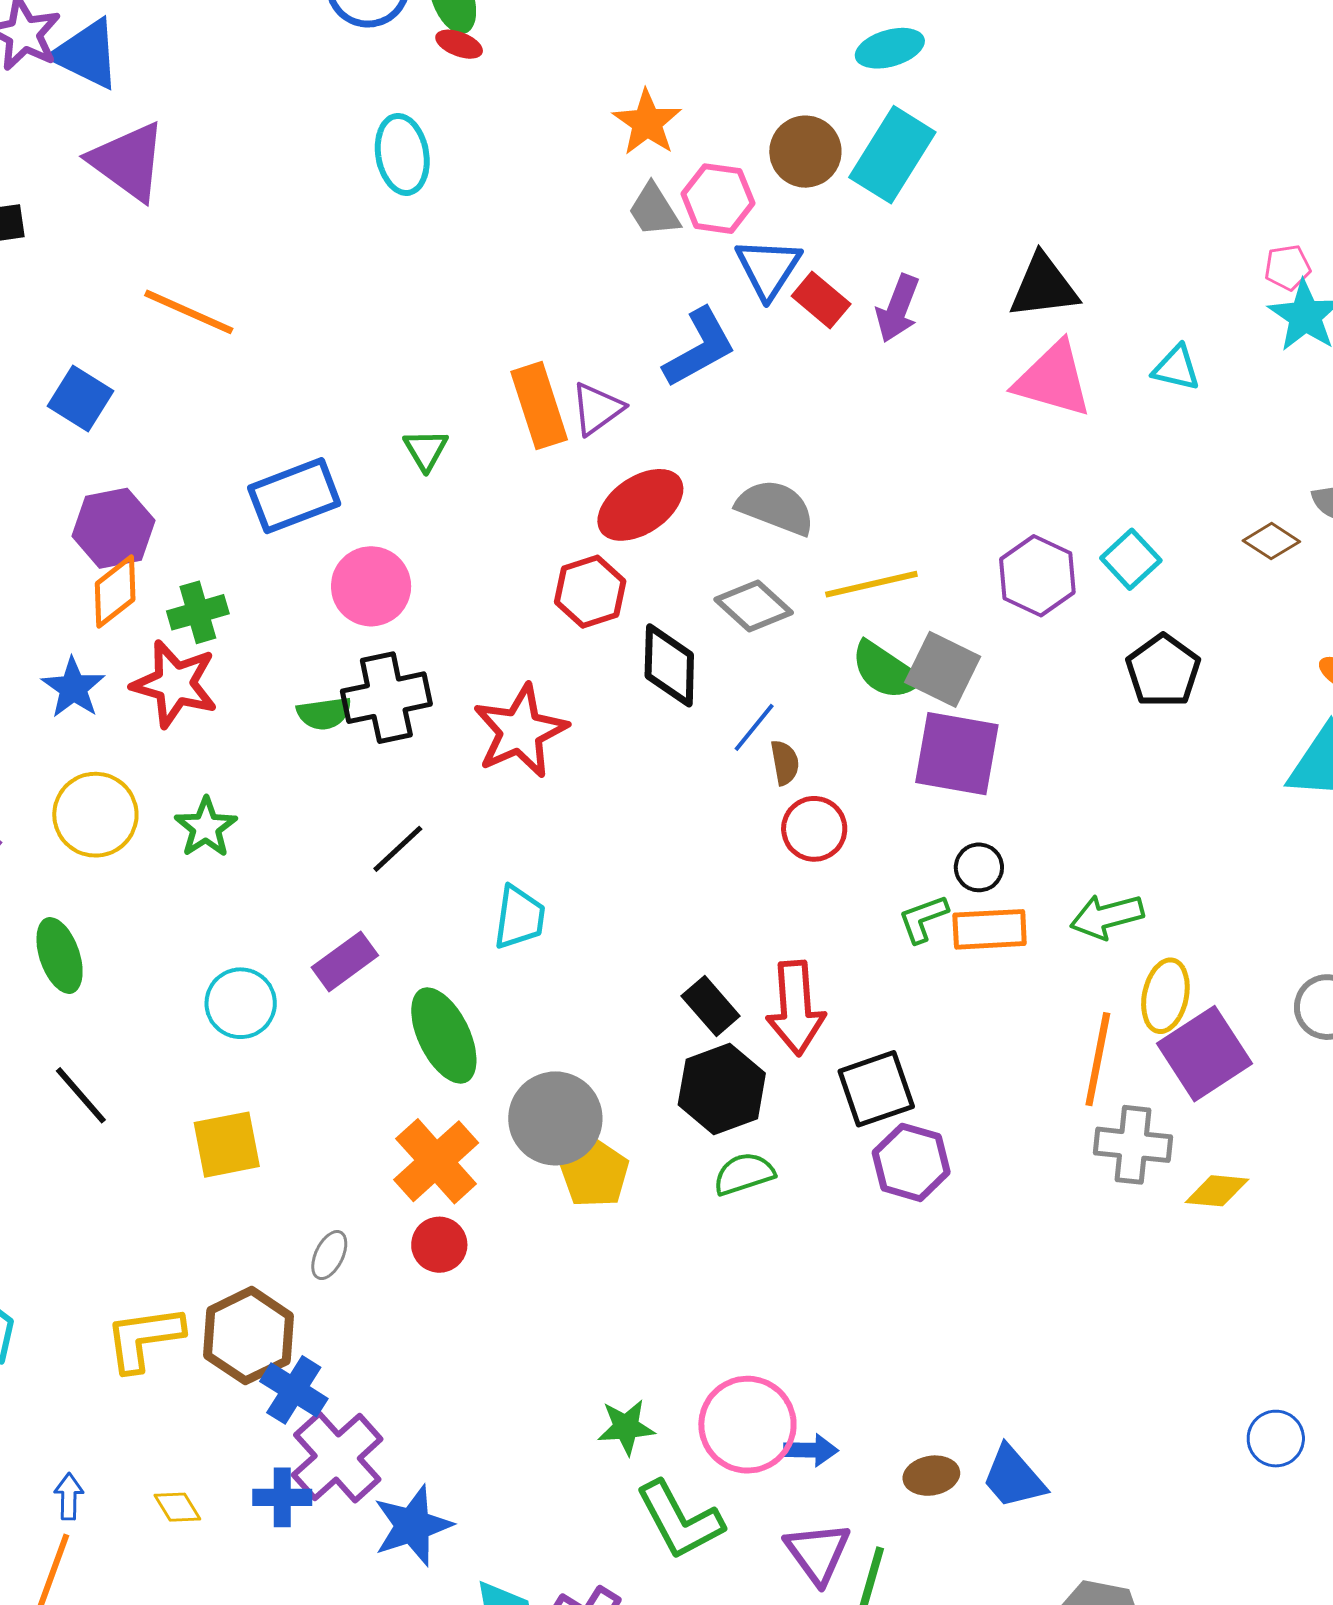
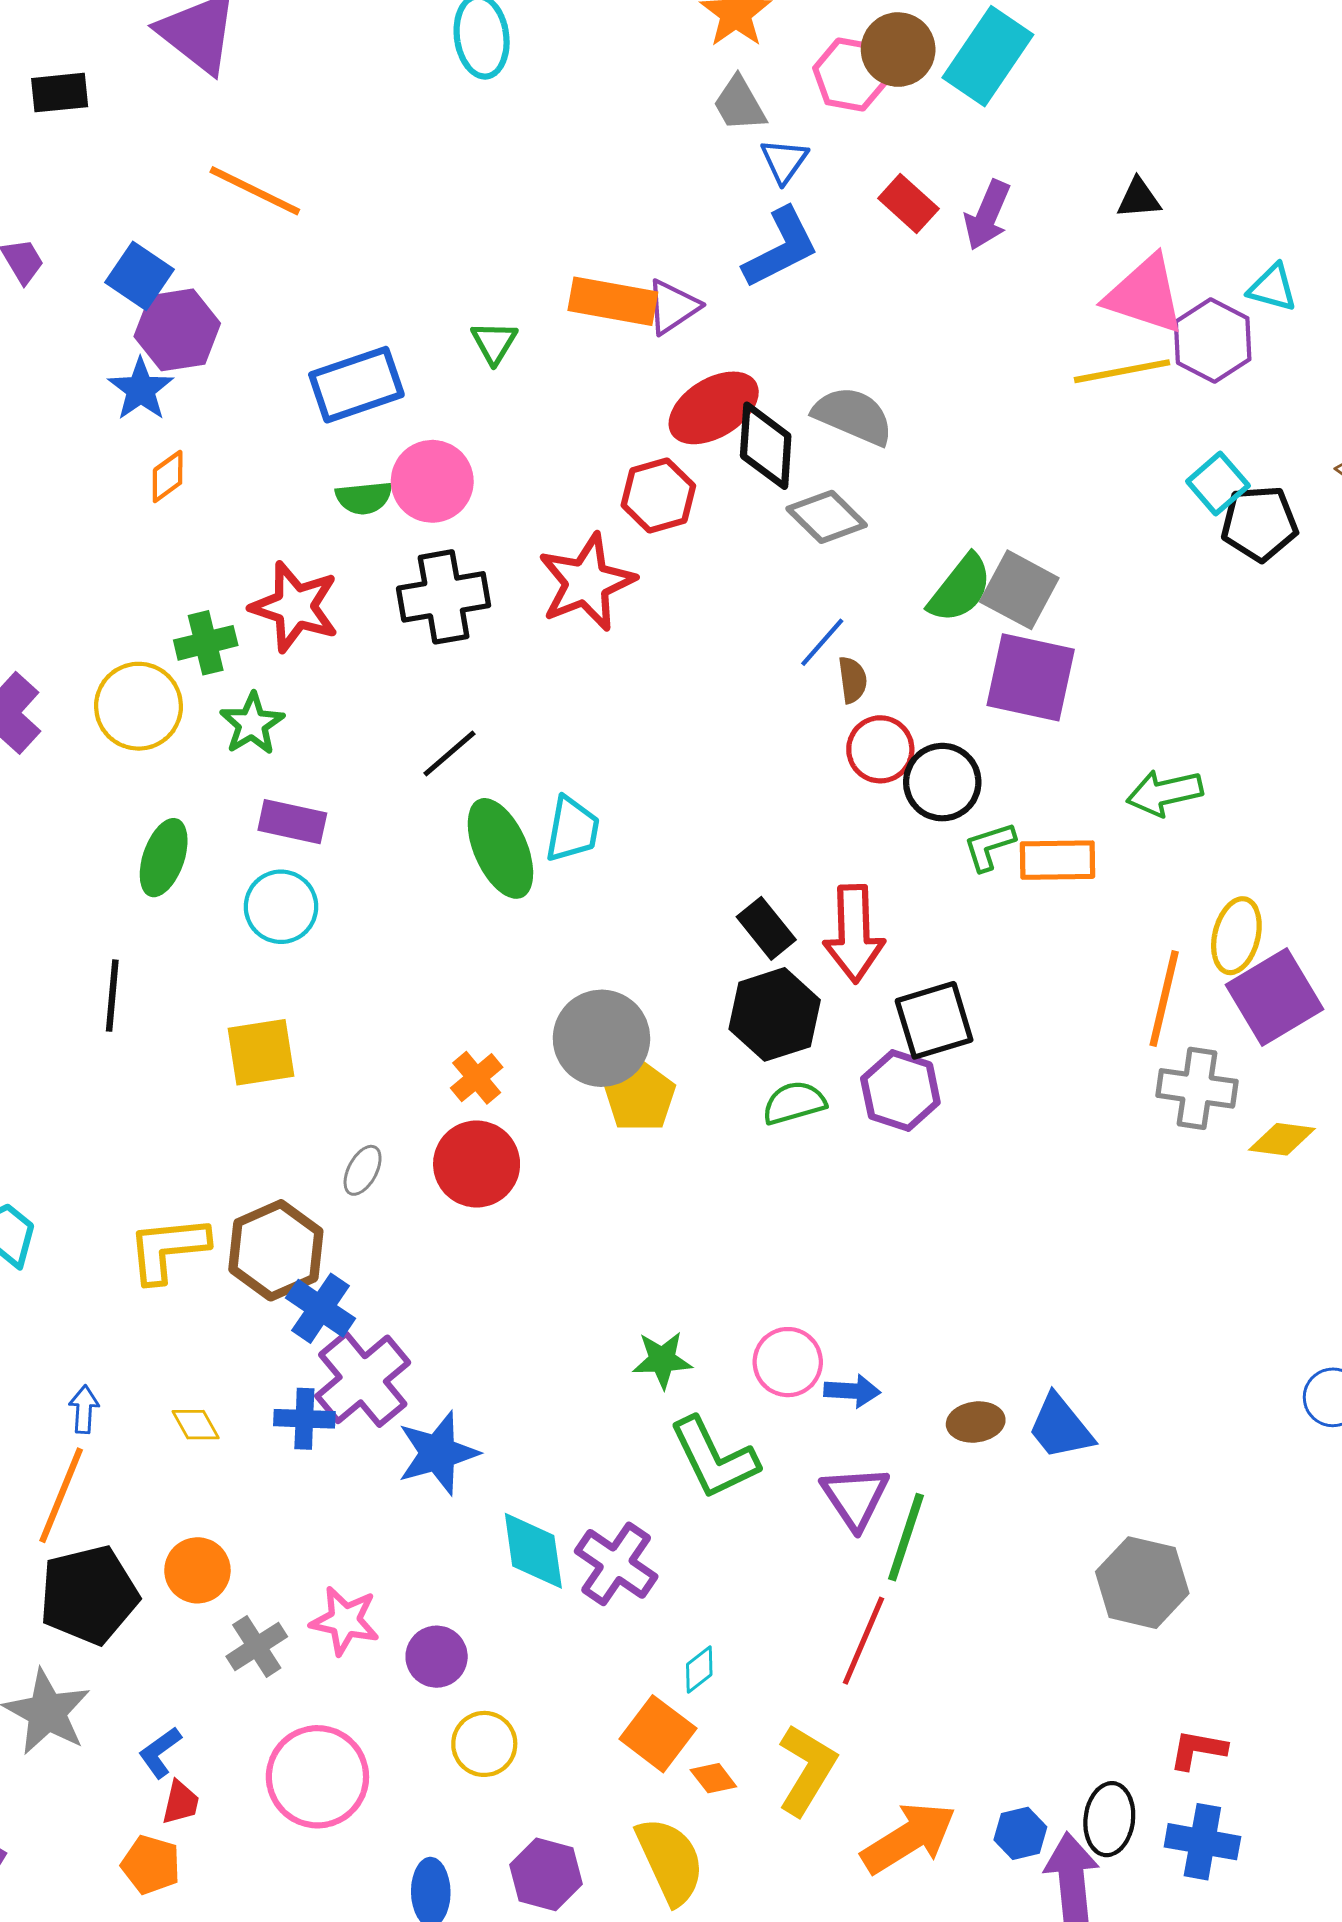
pink hexagon: (718, 199) -> (851, 75), moved
blue triangle: (768, 268) -> (784, 161), moved, size x0.7
black triangle: (1044, 287) -> (1139, 198), size x0.6
orange rectangle: (539, 406) -> (613, 301), turned -64
purple hexagon: (113, 528) -> (177, 330), moved
purple hexagon: (1037, 576) -> (1213, 340), moved
yellow line: (871, 584) -> (1122, 371), moved
orange diamond: (115, 591) -> (168, 476), size x0.7
green cross: (198, 612) -> (206, 643), moved
black diamond: (669, 665) -> (766, 446), moved
green semicircle: (885, 670) -> (960, 589), turned -88
black pentagon: (1163, 671) -> (1259, 523), moved, turned 30
red star: (175, 684) -> (295, 607), moved
blue star: (73, 688) -> (141, 389), moved
green semicircle: (324, 713) -> (364, 498), moved
red star: (520, 731) -> (587, 582), moved
black circle: (979, 867) -> (942, 782), moved, size x1.5
green arrow: (1107, 916) -> (1165, 793), moved
green ellipse: (60, 955) -> (164, 858), moved, turned 36
purple rectangle: (345, 961) -> (292, 822), moved, turned 46
green ellipse: (444, 1035) -> (500, 848), moved
black line: (81, 1095) -> (112, 996), turned 44
orange cross: (436, 1161) -> (477, 1078), size x0.6
purple hexagon: (911, 1162) -> (900, 1090), moved
red circle: (439, 1245) -> (477, 1164), size x1.5
pink circle: (747, 1425) -> (788, 1362), size x0.7

